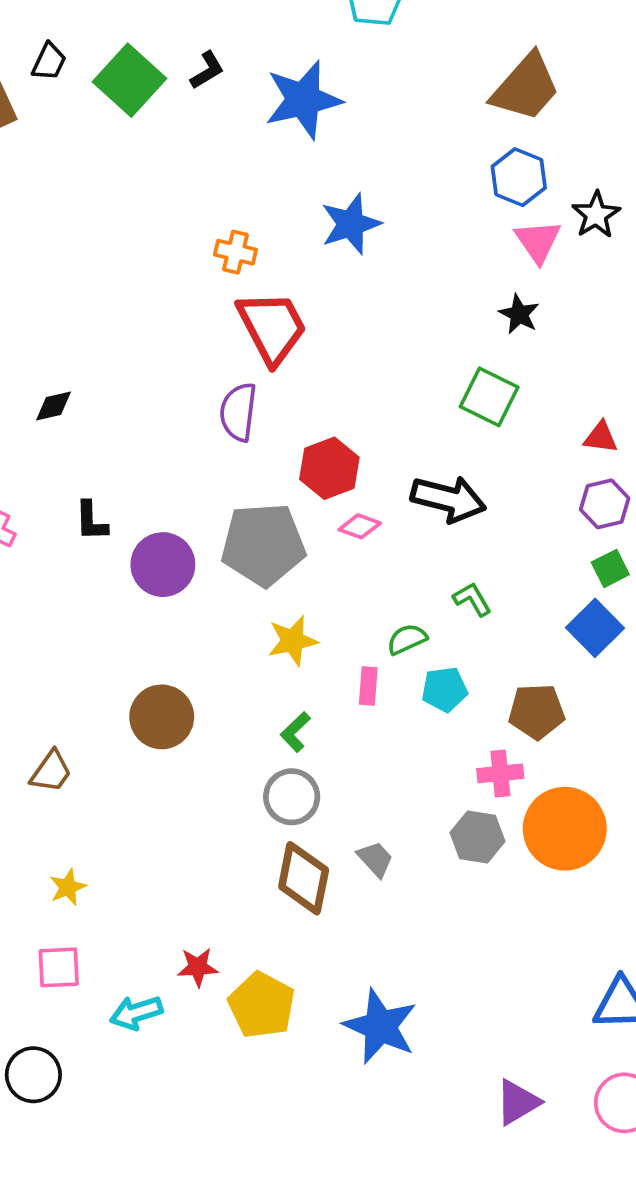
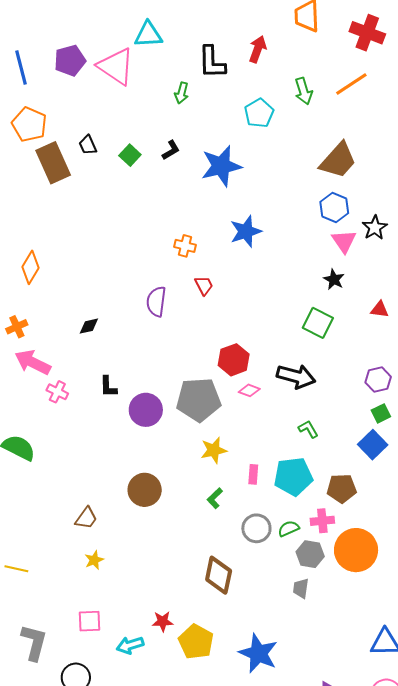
black trapezoid: (49, 62) -> (88, 145), turned 130
green square: (129, 80) -> (130, 155), size x0.6
red trapezoid: (272, 327) -> (204, 285), size x0.5
purple semicircle: (238, 412) -> (156, 302), moved
red triangle: (601, 437) -> (380, 309), moved
green semicircle: (407, 639) -> (289, 529), moved
cyan pentagon: (445, 689) -> (293, 476), size x1.6
gray circle: (292, 797) -> (256, 528), moved
gray trapezoid: (375, 859) -> (301, 588), moved, turned -130
yellow star: (68, 887) -> (94, 560), moved

